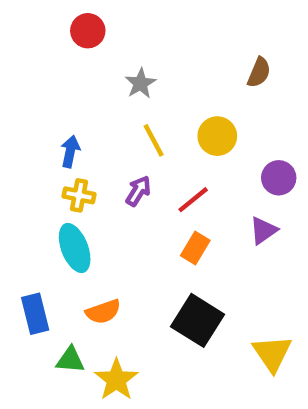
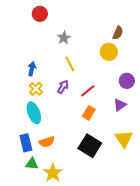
yellow circle: (217, 136) -> (109, 52), moved
yellow cross: (79, 195) -> (36, 89), turned 32
blue rectangle: (35, 314) -> (26, 143), moved
yellow triangle: (272, 353) -> (124, 139), moved

